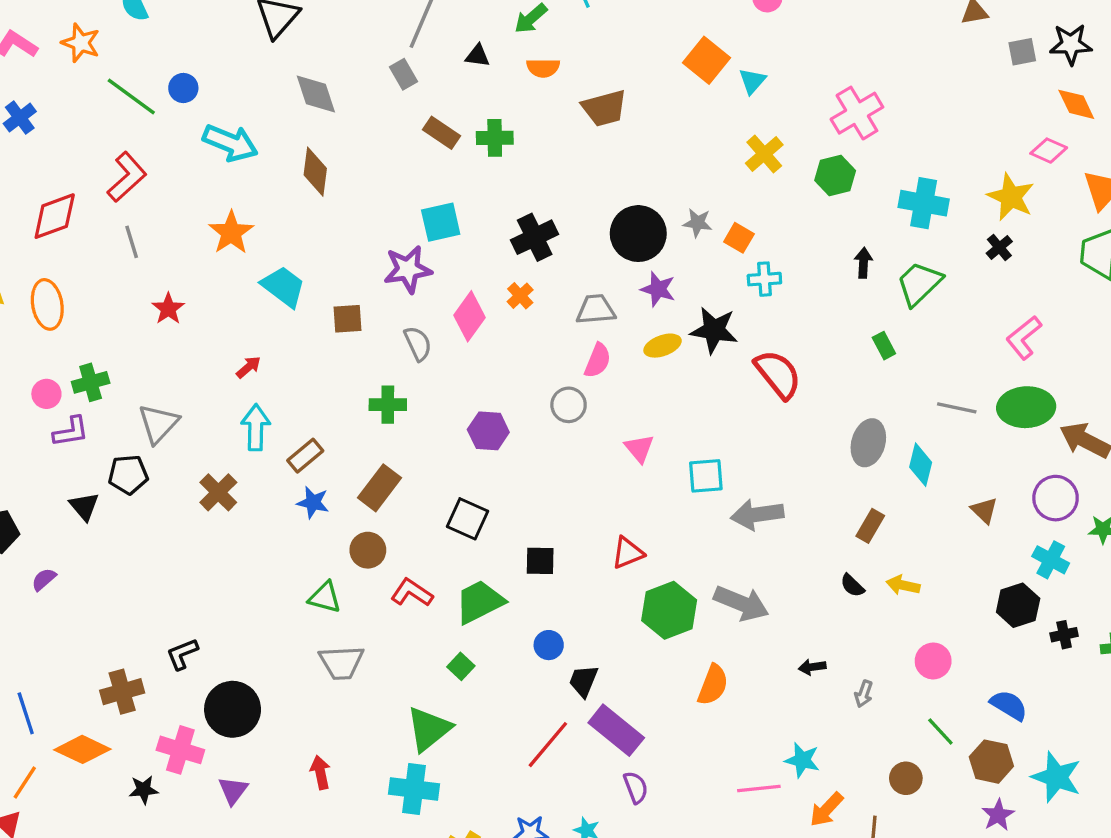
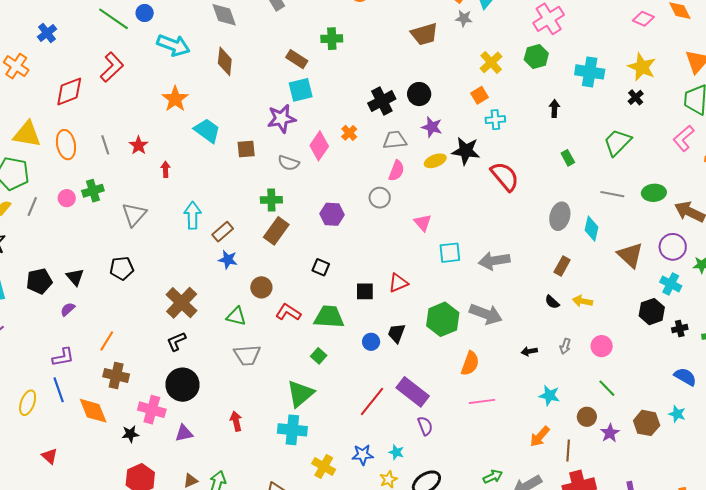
brown trapezoid: (604, 108) -> (424, 34), moved
brown rectangle: (441, 133) -> (297, 59), moved
pink diamond: (1049, 151) -> (643, 19), moved
yellow cross: (764, 154) -> (491, 62), moved
gray star: (697, 223) -> (464, 18), moved
black circle: (638, 234) -> (419, 94), size x0.7
black cross: (535, 237) -> (382, 101), moved
orange square: (739, 238) -> (480, 95), turned 30
gray line: (132, 242) -> (105, 145), moved
green trapezoid: (919, 284) -> (617, 142), moved
pink L-shape: (1024, 338) -> (684, 138), moved
gray semicircle: (418, 344) -> (289, 163), turned 135
red arrow: (248, 367) -> (166, 169), moved, turned -49
green ellipse: (1026, 407) -> (654, 193), size x0.7
purple L-shape: (71, 432) -> (63, 357), moved
black pentagon: (128, 475) -> (122, 268), moved
cyan square: (706, 476) -> (450, 253), moved
brown rectangle: (380, 488) -> (276, 231), moved
brown cross: (218, 492) -> (182, 303), moved, size x1.4
black triangle: (84, 506) -> (75, 277), moved
brown triangle: (984, 510) -> (630, 255), size x1.6
black square: (468, 519) -> (321, 267), size x0.7
red triangle: (628, 553) -> (398, 283), moved
green trapezoid: (480, 602) -> (329, 317), turned 32
black L-shape: (182, 654) -> (176, 341), moved
black trapezoid: (583, 681) -> (396, 333), moved
brown cross: (122, 692) -> (116, 375), turned 30
gray arrow: (864, 694) -> (565, 346), moved
blue semicircle: (1009, 705) -> (685, 377), moved
orange diamond: (82, 749) -> (93, 411), turned 44
cyan star: (802, 760) -> (549, 395), moved
brown hexagon: (991, 762) -> (647, 423), moved
cyan star: (1056, 777) -> (677, 414), size x0.6
orange line: (25, 782) -> (107, 341), moved
pink line: (759, 789) -> (482, 401), moved
purple triangle: (233, 790) -> (184, 433), turned 42
purple star: (998, 815) -> (610, 433), moved

